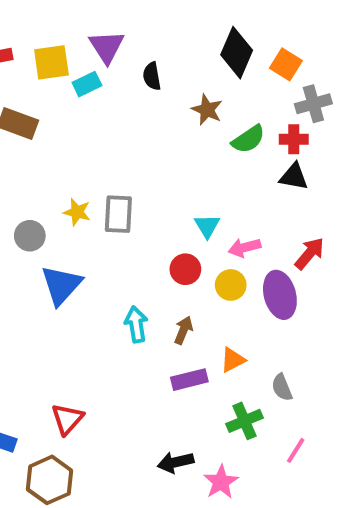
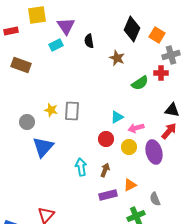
yellow square: (51, 62) -> (37, 15), moved
green semicircle: (248, 139) -> (140, 83), moved
black triangle: (294, 177) -> (172, 110), moved
cyan triangle: (207, 226) -> (117, 117), turned 32

